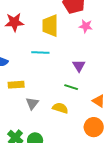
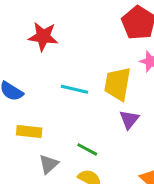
yellow trapezoid: (50, 26) -> (118, 84), moved
green line: (71, 87) -> (87, 149), moved

